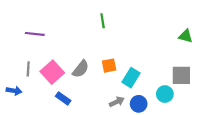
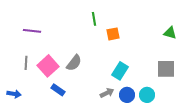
orange square: (109, 66) -> (113, 34), moved
blue arrow: (14, 91) -> (14, 94), moved
cyan circle: (165, 94) -> (147, 95), moved

